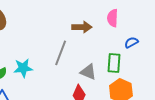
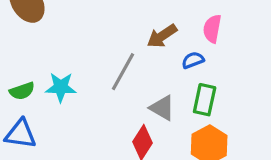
brown arrow: (82, 27) -> (162, 36), turned 138
blue semicircle: (131, 42) -> (193, 60), moved

